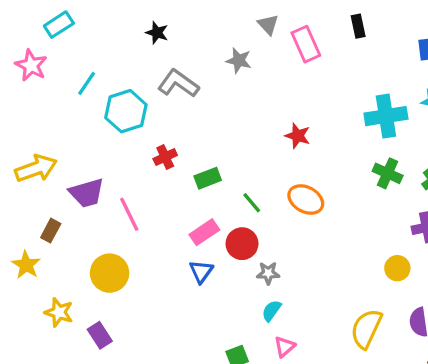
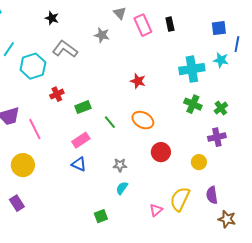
black rectangle: (358, 26) -> (170, 24), moved
red circle: (242, 244) -> (161, 152), moved
blue triangle: (201, 271) -> (79, 164), turned -42
pink triangle: (285, 347) -> (156, 210), moved

